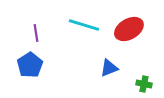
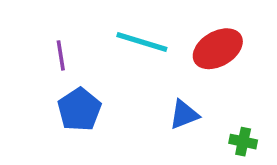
blue pentagon: (30, 65) -> (79, 110), moved

